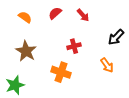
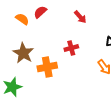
red semicircle: (55, 13) -> (40, 12), moved
orange cross: (61, 72) -> (47, 67), moved, turned -30

